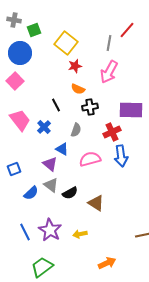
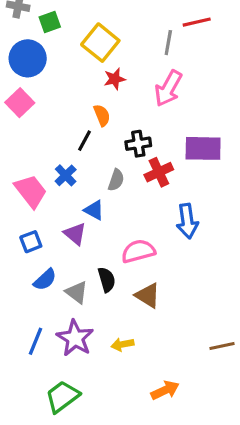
red line: (127, 30) -> (197, 22), turned 36
orange semicircle: (78, 89) -> (102, 115), moved, turned -136
black line: (56, 105) -> (85, 141), turned 56
pink trapezoid: (20, 120) -> (31, 191), moved
red cross: (112, 132) -> (159, 172), moved
pink semicircle: (90, 159) -> (138, 251), moved
blue square: (14, 169) -> (31, 242), moved
gray triangle: (51, 185) -> (77, 292), moved
black semicircle: (70, 193) -> (107, 280), turned -77
blue line: (25, 232) -> (36, 341), turned 48

